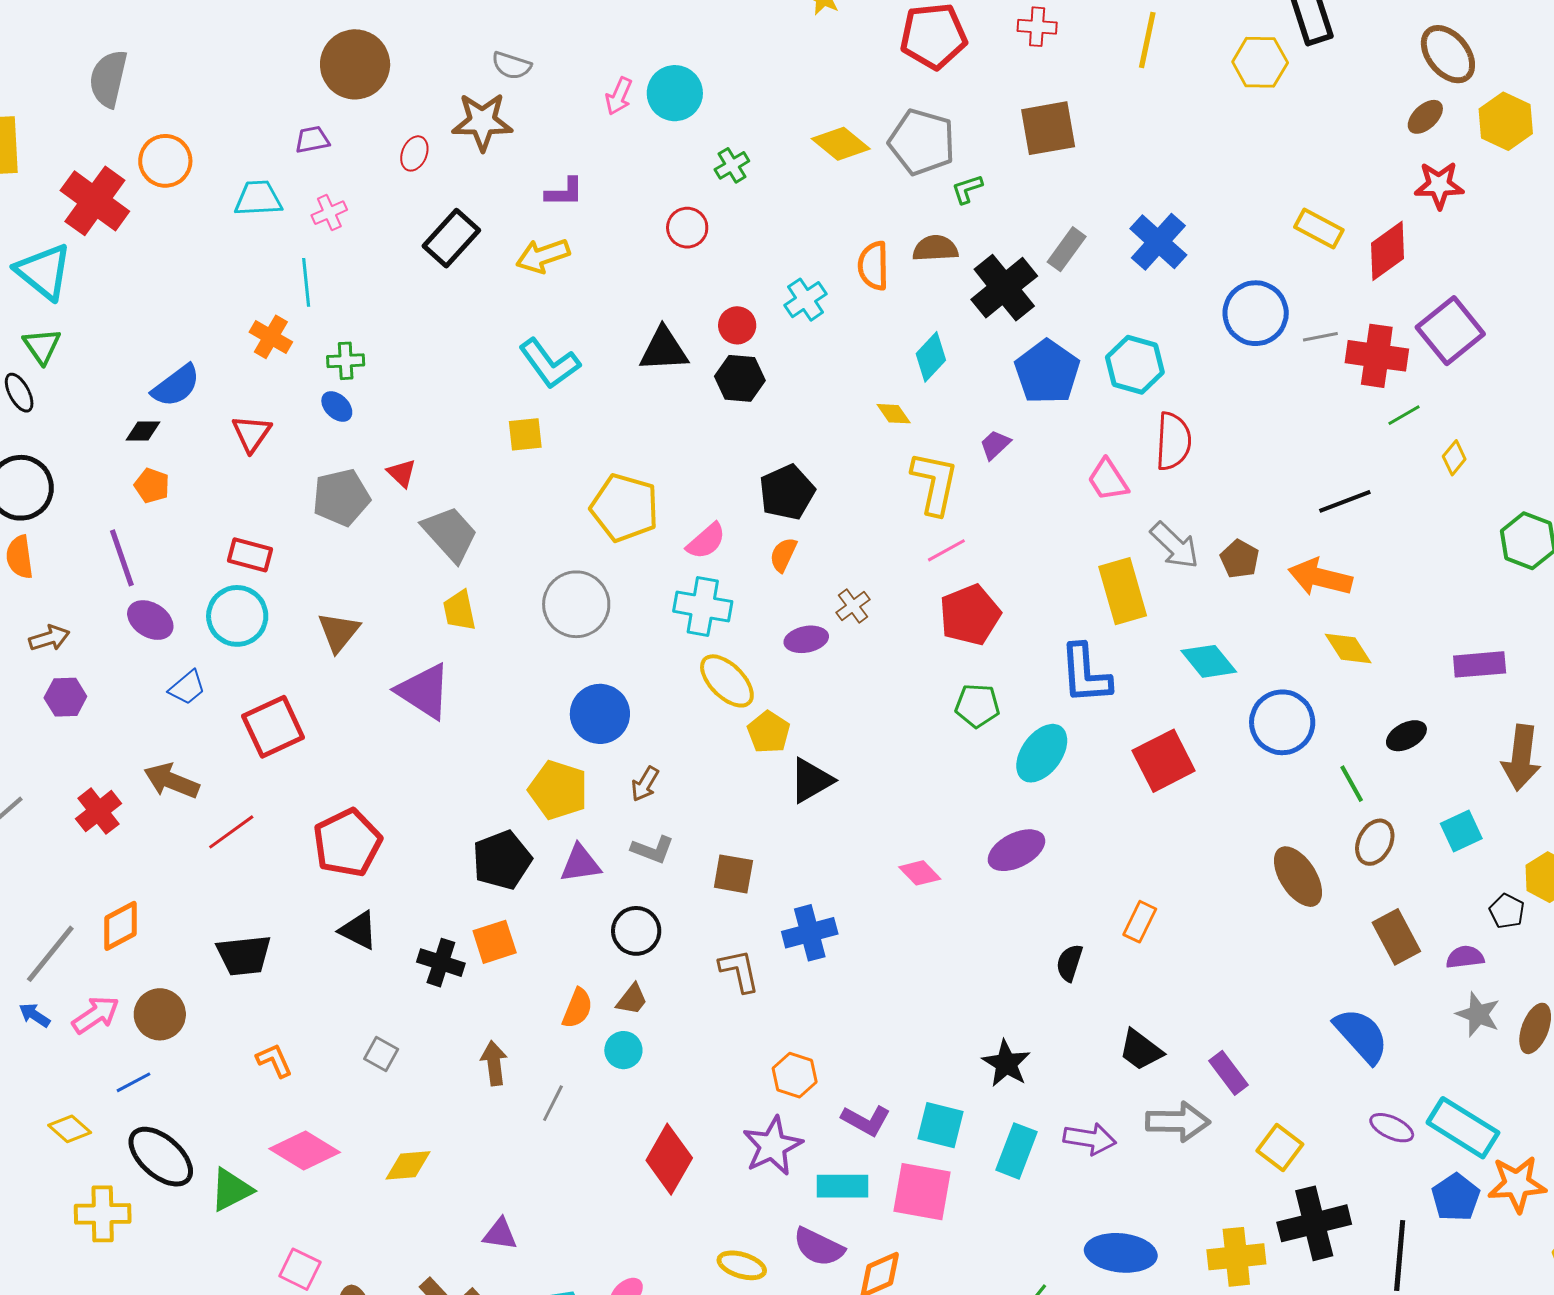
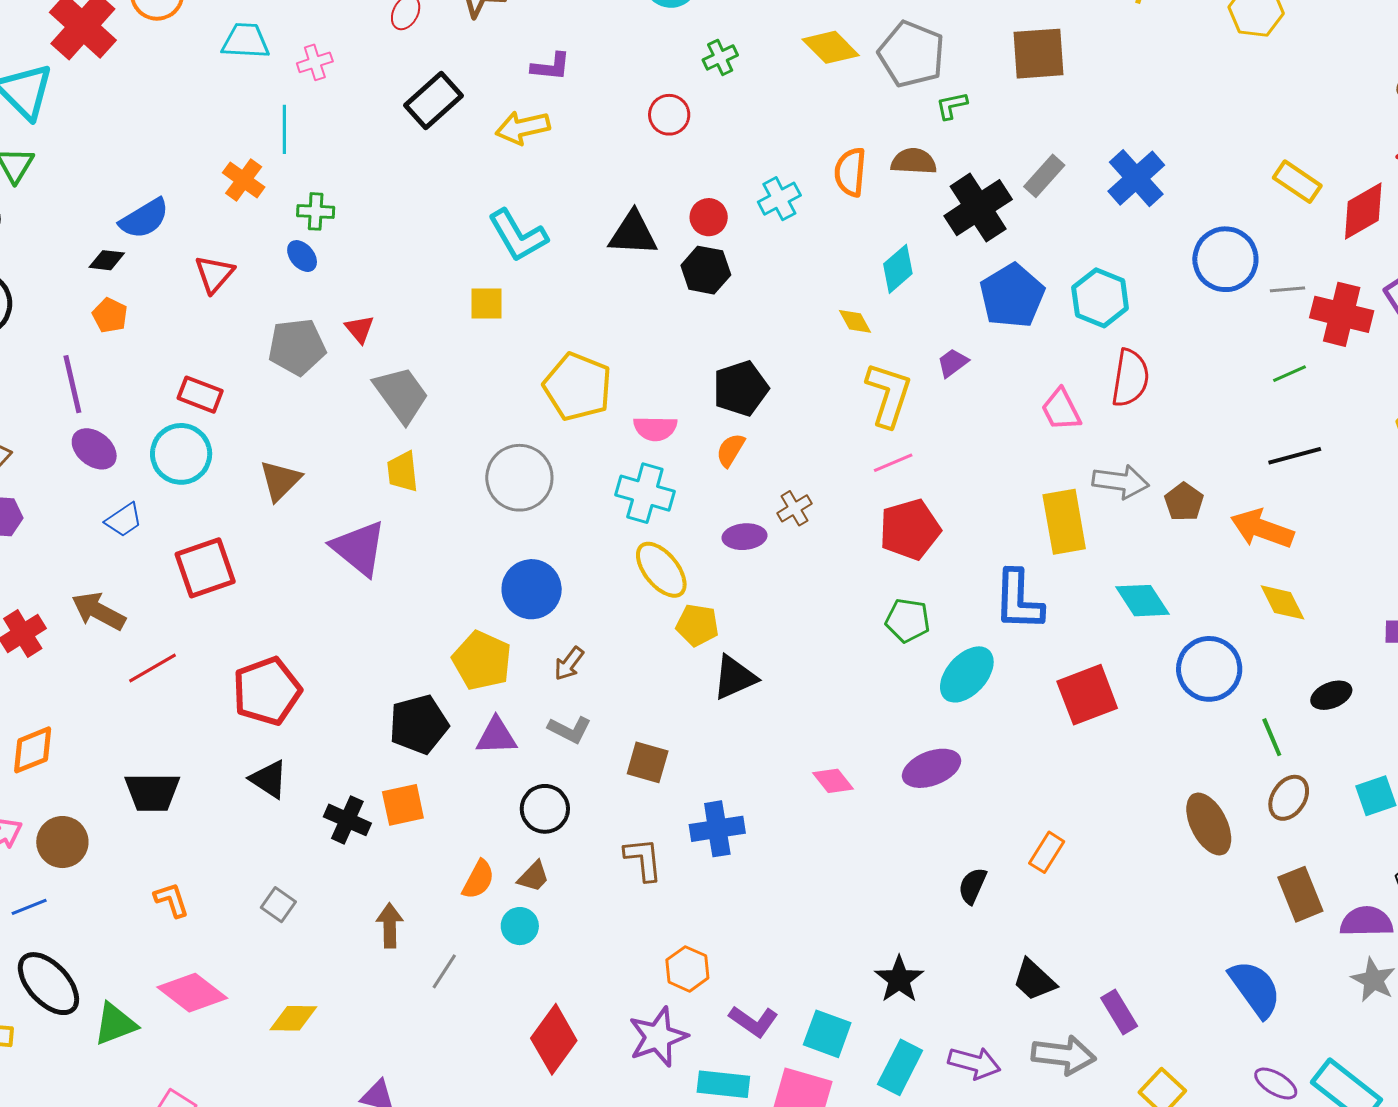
green line: (1404, 415) -> (1290, 374), moved
pink semicircle: (706, 541) -> (655, 428), turned 36
gray arrow: (1175, 545) -> (1121, 482), turned -42
yellow pentagon: (769, 732) -> (697, 625), turned -30
purple semicircle: (1465, 957) -> (1366, 922), size x1.4

